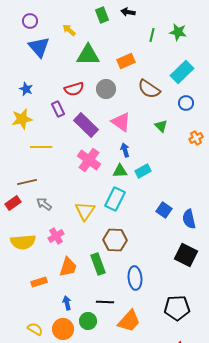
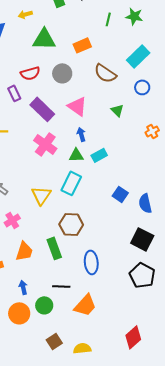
yellow arrow: (69, 30) -> (25, 14), turned -56
orange cross: (196, 138) -> (152, 131), moved
black pentagon: (177, 308) -> (142, 275), moved, turned 30

